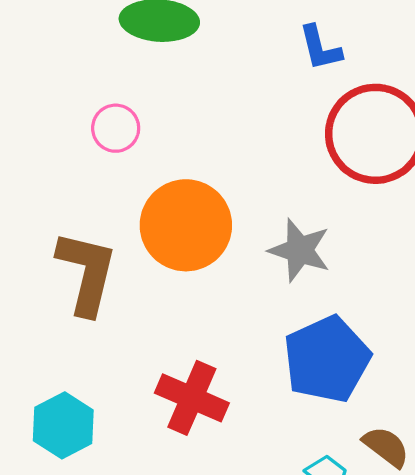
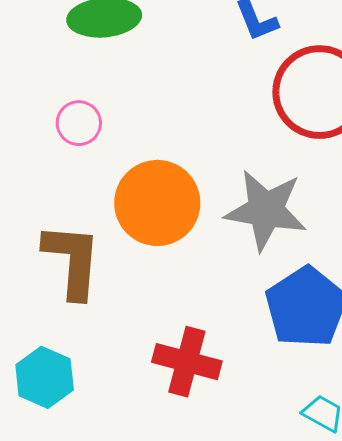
gray star: (300, 250) -> (266, 210), size x1.4
cyan hexagon: (63, 425) -> (45, 377), moved

